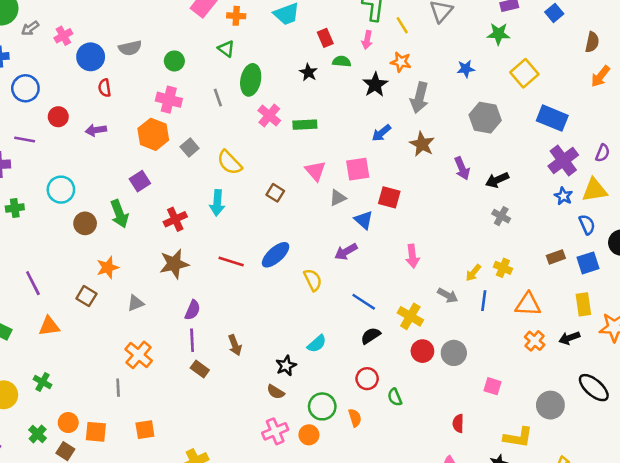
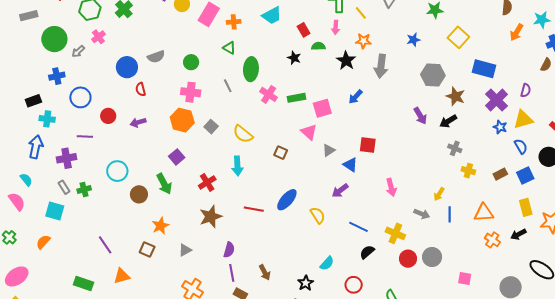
pink cross: (63, 36) -> (98, 37), moved
brown star: (422, 144) -> (456, 96), moved
pink square: (358, 169) -> (322, 108), moved
yellow cross: (503, 268) -> (468, 171), moved
red circle: (367, 379) -> (354, 285), moved

